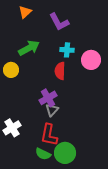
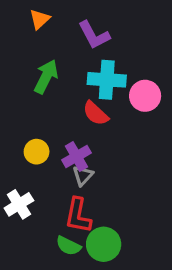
green arrow: (29, 48) -> (46, 77), turned -35
cyan cross: (67, 50) -> (107, 80), size x1.6
yellow circle: (11, 70) -> (37, 152), moved
red semicircle: (60, 71) -> (96, 113), turned -48

